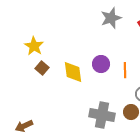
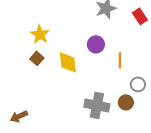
yellow star: (34, 46) -> (40, 34), moved
purple circle: (101, 64) -> (96, 44), moved

